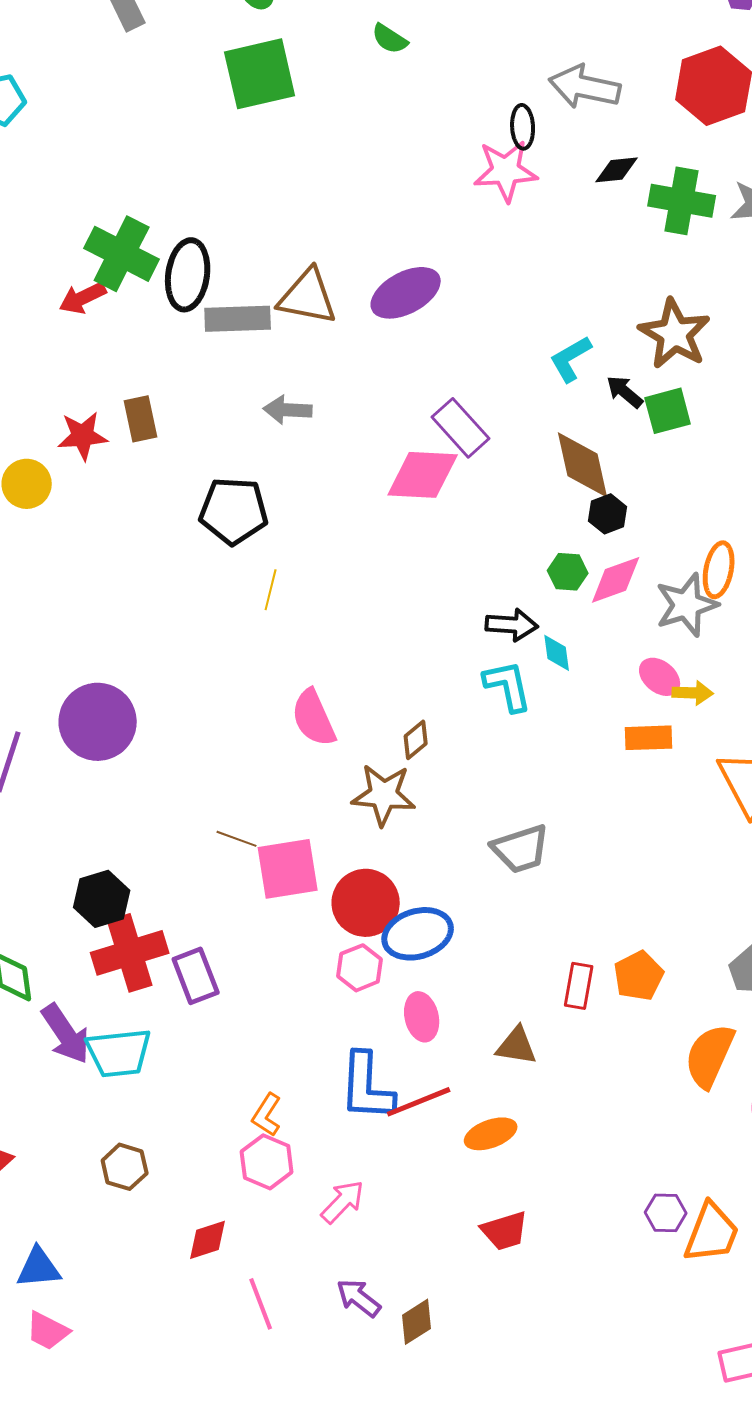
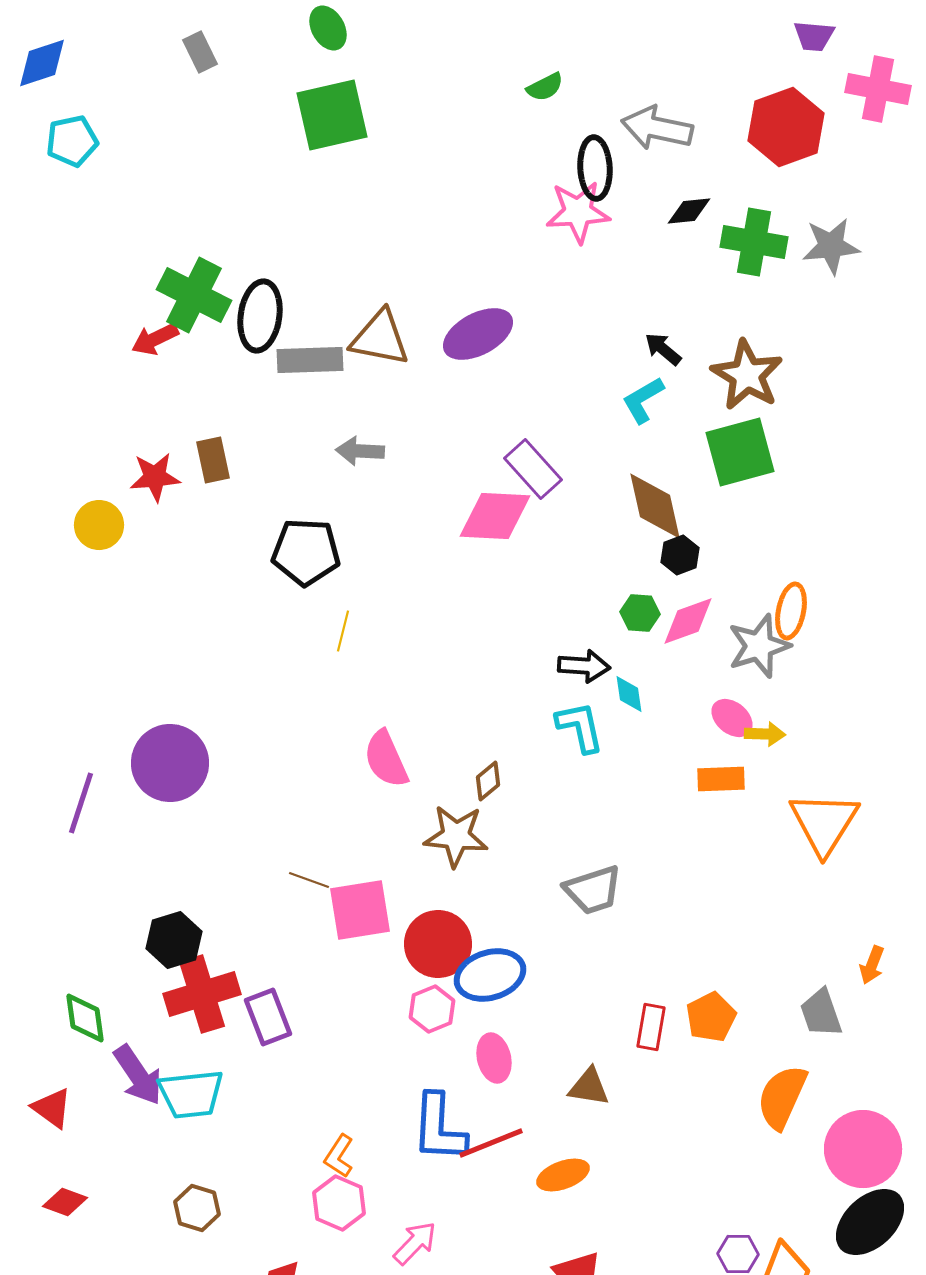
green semicircle: (390, 39) -> (545, 87), moved, turned -60
black ellipse: (523, 127) -> (595, 168), size x1.4
black arrow: (625, 392) -> (663, 349), moved
green square: (668, 411) -> (740, 452), size x1.5

